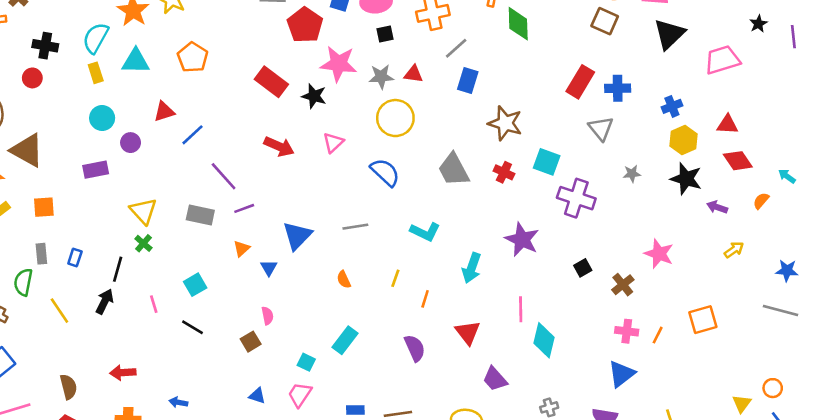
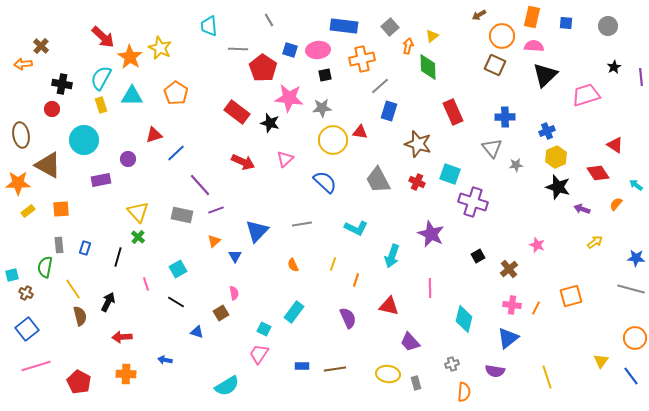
red triangle: (413, 74) -> (360, 132), moved
red rectangle: (580, 82) -> (453, 112), moved, turned -55
cyan circle: (102, 118) -> (84, 140), moved, size x1.5
red triangle: (727, 124) -> (615, 145), moved, turned 30
gray star: (632, 174) -> (516, 165), moved
pink star: (659, 254) -> (537, 245), size x0.7
black arrow: (105, 301) -> (108, 302), moved
red triangle: (468, 333) -> (389, 306), turned -40
cyan diamond: (544, 340) -> (464, 319), moved
brown semicircle: (68, 387) -> (80, 316), moved
orange circle: (773, 388) -> (635, 338), moved, size x1.5
blue triangle: (257, 396) -> (197, 332), moved

